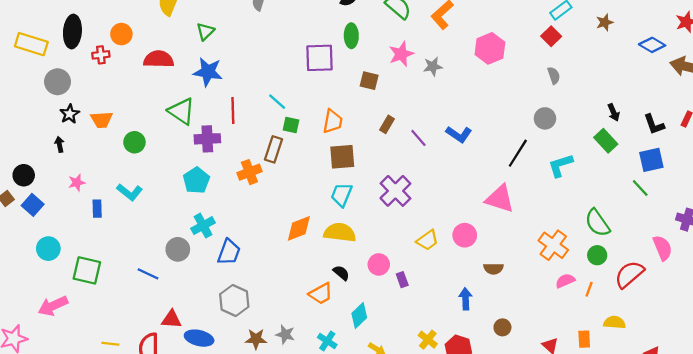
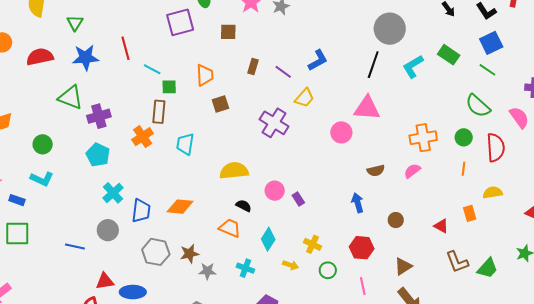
red line: (233, 111) -> (126, 48), moved
gray circle: (545, 118) -> (390, 29), size x1.6
blue L-shape: (459, 134) -> (318, 60), turned -50
green rectangle: (606, 141) -> (449, 55), moved
green circle: (134, 142) -> (43, 144), moved
brown square: (342, 157) -> (220, 104), size x0.7
cyan trapezoid: (342, 195) -> (185, 144), moved
blue rectangle: (97, 209) -> (17, 200), turned -56
green semicircle: (597, 223) -> (478, 106), moved
orange diamond: (299, 228) -> (180, 207), moved, turned 40
pink circle: (465, 235) -> (341, 132), moved
yellow trapezoid: (427, 240) -> (305, 98), moved
orange cross: (553, 245) -> (423, 138), turned -32
gray circle: (178, 249) -> (108, 230), moved
green square: (87, 270) -> (17, 233), moved
red semicircle: (629, 274) -> (496, 147), turned 140
pink semicircle: (565, 281) -> (412, 171), moved
orange trapezoid: (321, 294) -> (230, 228), turned -115
brown star: (256, 339) -> (189, 254), moved
yellow cross: (428, 340) -> (313, 244), moved

